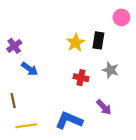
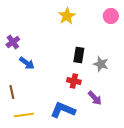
black rectangle: (98, 40) -> (79, 55), moved
yellow star: (75, 43) -> (67, 16), moved
red cross: (81, 78) -> (74, 81), moved

